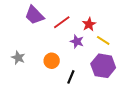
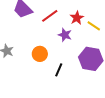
yellow line: (103, 40) -> (94, 26), moved

